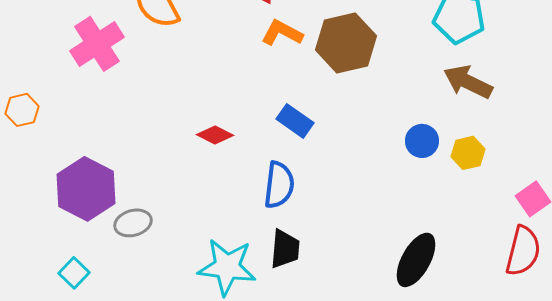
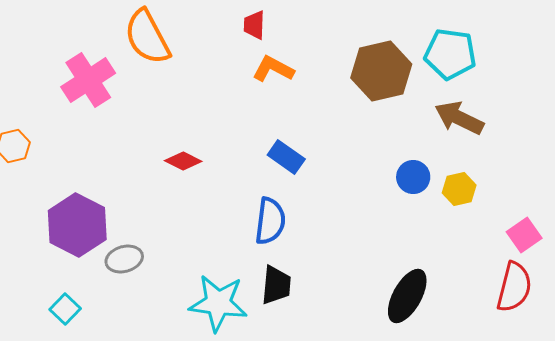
brown hexagon: (346, 43) -> (381, 71), moved
red diamond: (215, 135) -> (183, 161), moved

